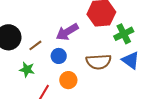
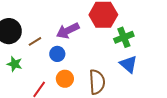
brown semicircle: (99, 62) -> (97, 82), moved, turned -95
green star: (27, 69) -> (15, 64), moved

